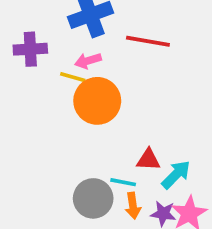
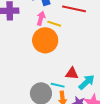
pink arrow: (88, 61) -> (41, 18), turned 120
yellow line: (73, 77) -> (54, 24), moved

